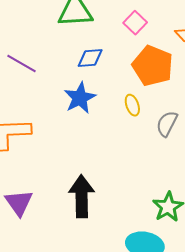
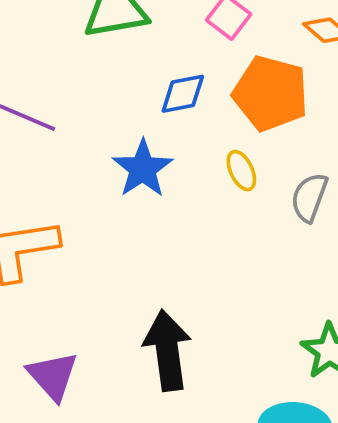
blue diamond: (90, 58) -> (183, 94), moved

